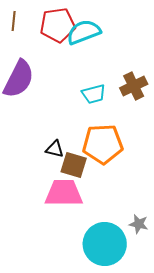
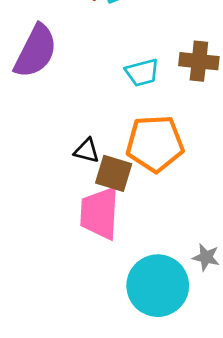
brown cross: (134, 86) -> (199, 61), turned 32
pink trapezoid: (64, 193) -> (99, 213), turned -87

